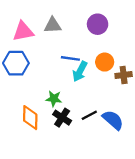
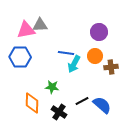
purple circle: (98, 24) -> (99, 32), moved
gray triangle: (53, 25) -> (40, 25), moved
black cross: (62, 118) -> (59, 112), moved

